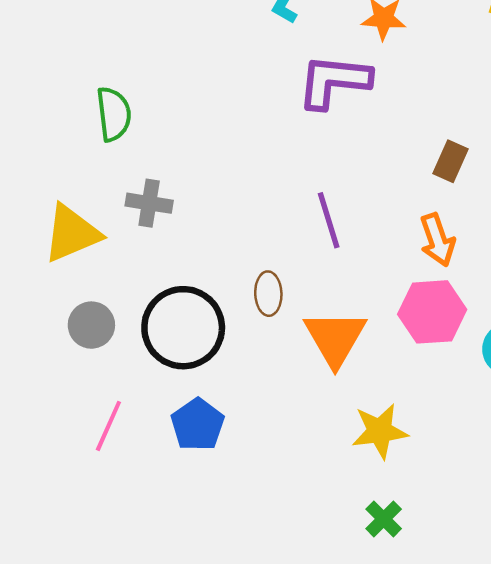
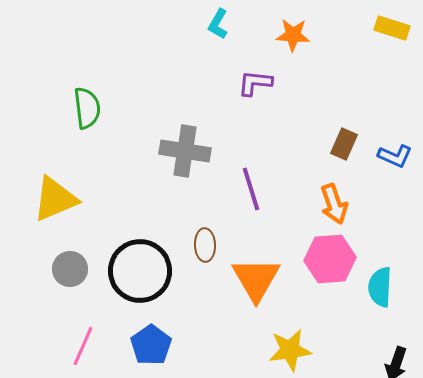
purple L-shape: (334, 81) -> (255, 83), size x0.6
gray cross: (149, 203) -> (185, 151), moved, size x1.4

